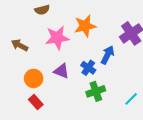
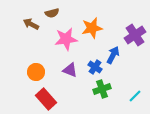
brown arrow: (20, 45) -> (31, 24), moved
orange circle: (34, 78) -> (36, 72), moved
red rectangle: (36, 102) -> (46, 99), size x1.5

